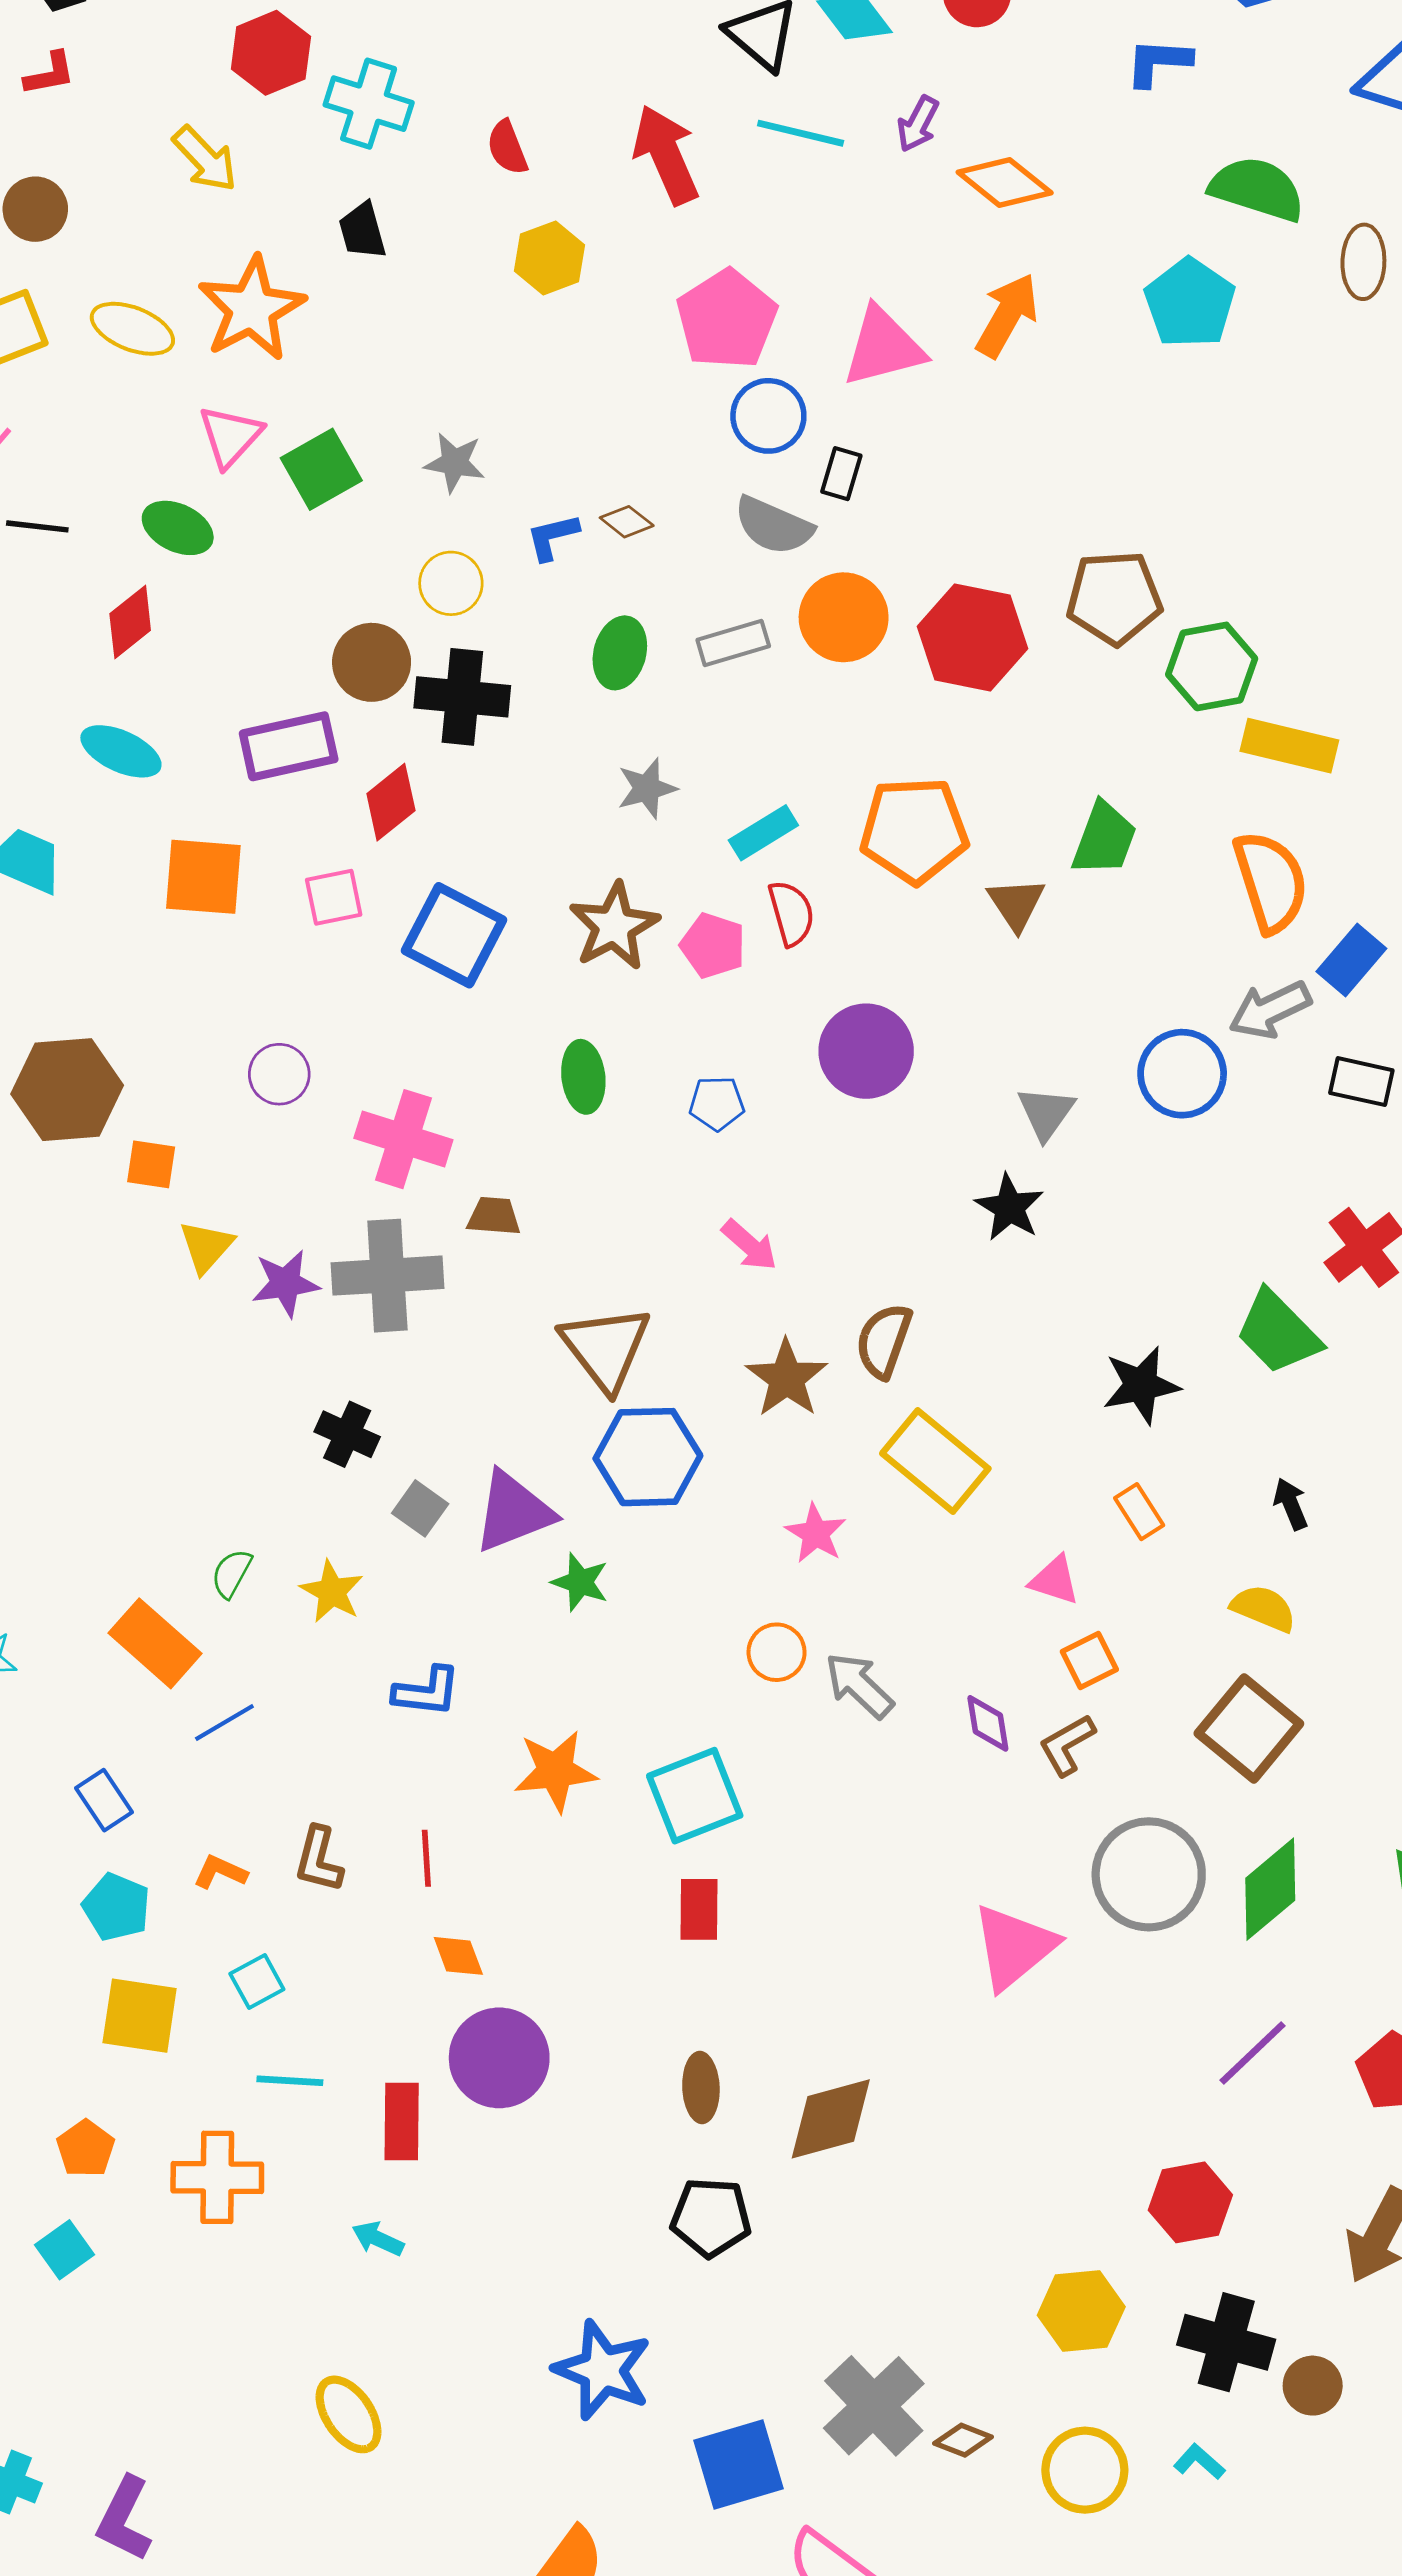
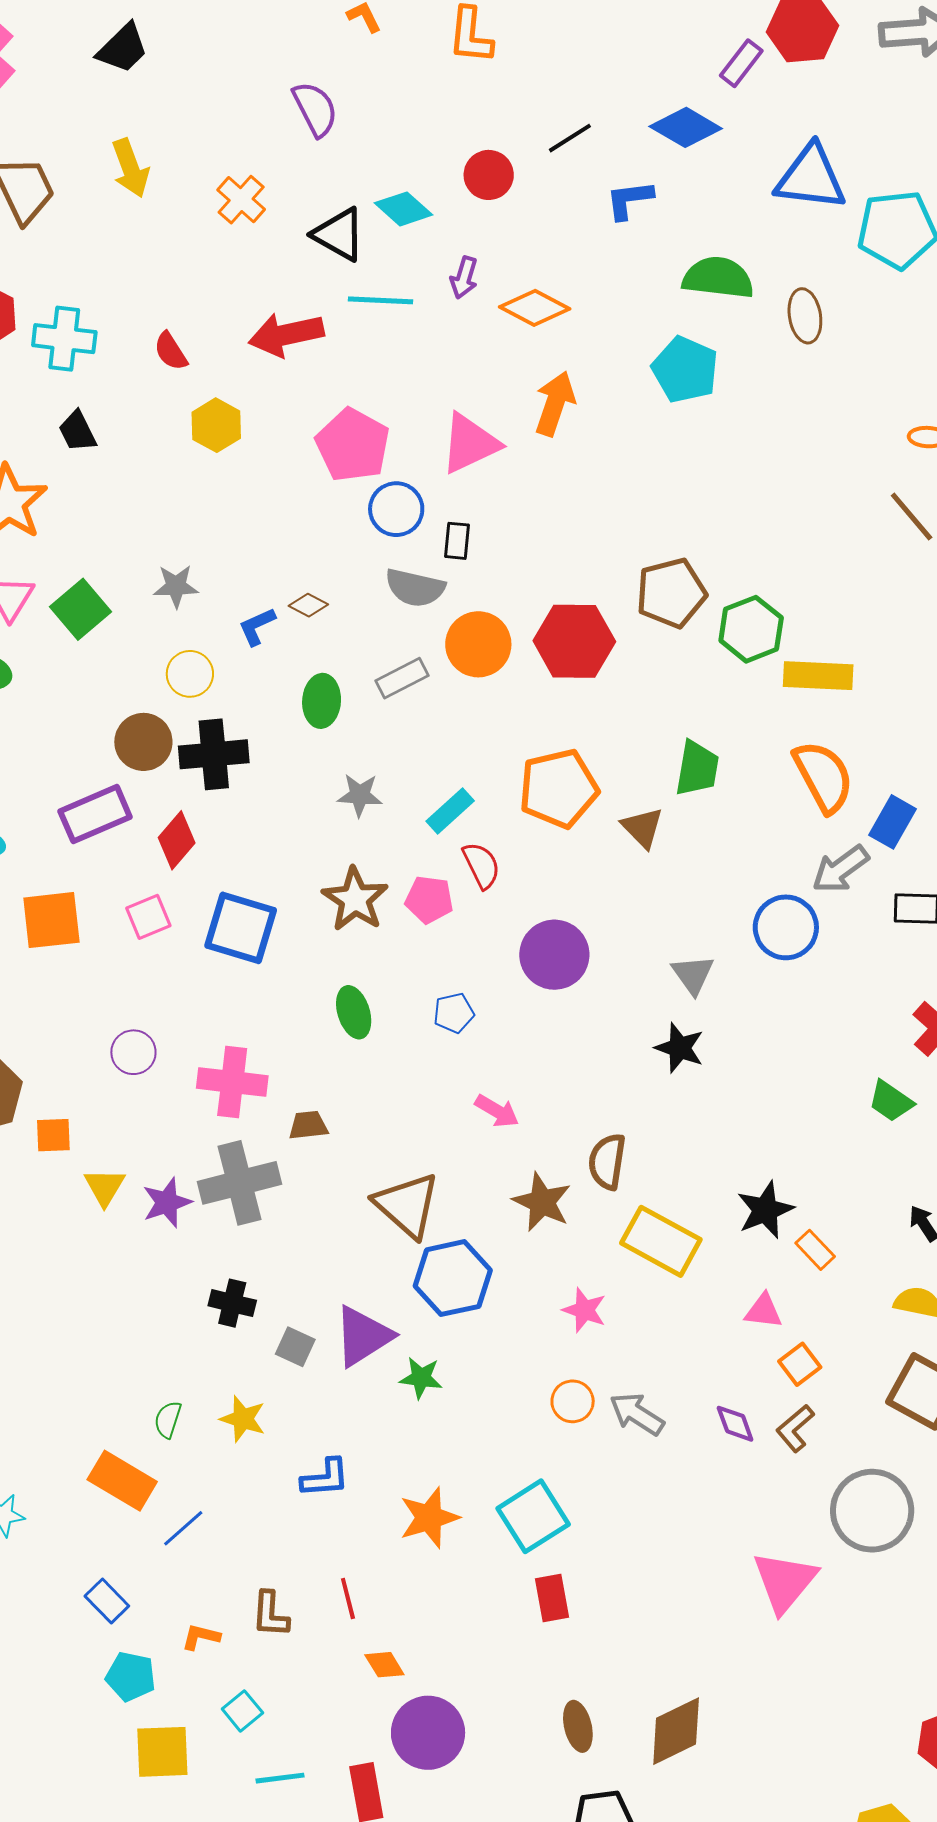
red arrow: (666, 155) -> (286, 335), turned -68
gray star: (647, 788) -> (360, 795), turned 30
green trapezoid: (1278, 1332) -> (891, 1101), size x0.7
black star: (1141, 1385) -> (765, 1210), moved

